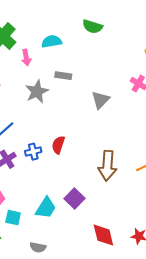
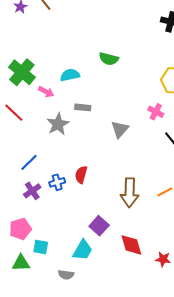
pink arrow: (26, 58) -> (46, 92), turned -49
cyan trapezoid: (46, 208) -> (83, 250), moved
red diamond: (103, 235) -> (131, 245), moved

